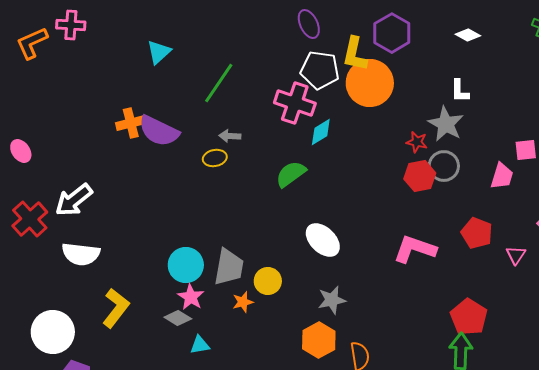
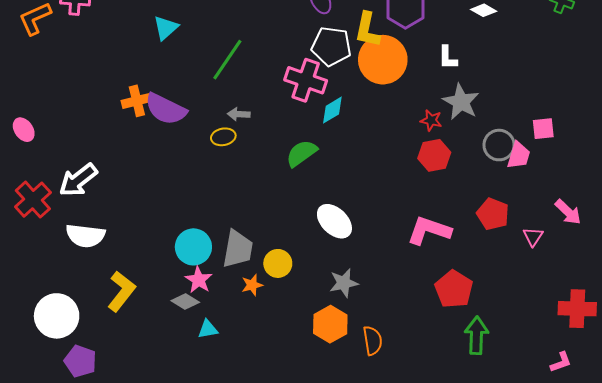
white L-shape: (460, 91) -> (448, 58), moved
gray circle: (444, 166) -> (499, 145), moved
red pentagon: (469, 317) -> (454, 289), moved

